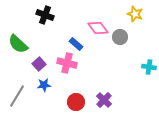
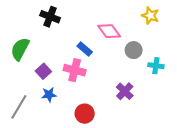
gray circle: (120, 37) -> (134, 50), moved
green semicircle: (18, 44) -> (20, 49), turned 75
cyan cross: (149, 67) -> (156, 66), moved
purple cross: (104, 100) -> (125, 91), moved

